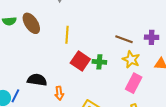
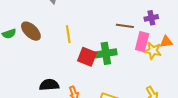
yellow star: (131, 59) -> (153, 51), moved
green cross: (99, 62) -> (106, 53), size x1.5
pink rectangle: (134, 83) -> (142, 42), moved

